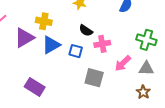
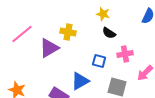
black semicircle: (86, 31) -> (109, 33), moved
blue triangle: (51, 45) -> (80, 81), moved

